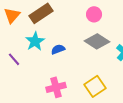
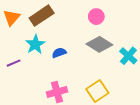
purple line: (14, 59) -> (14, 63), turned -72

